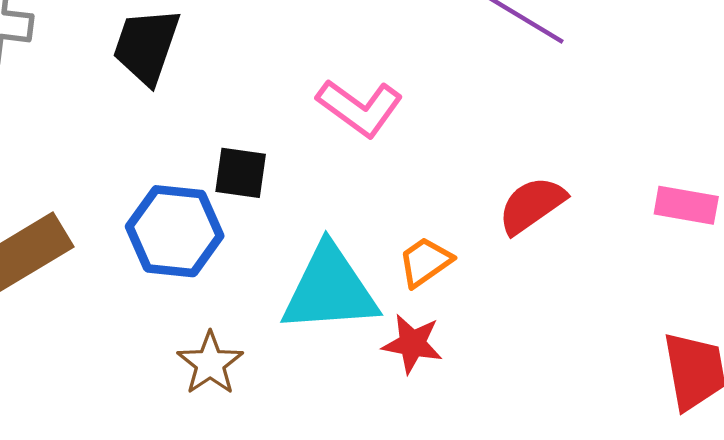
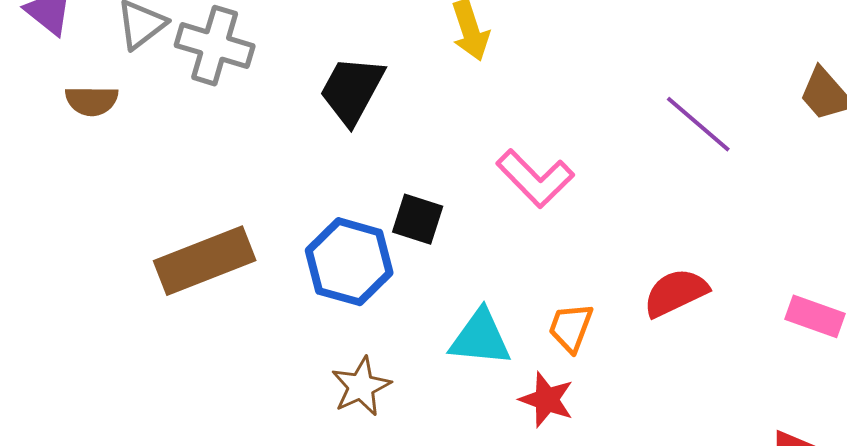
orange trapezoid: (425, 262) -> (571, 328), turned -44
cyan triangle: (330, 289) -> (480, 338), size x0.7

